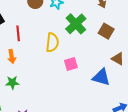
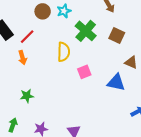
red line: (18, 33) -> (27, 37), moved, turned 56
orange arrow: (12, 57) -> (22, 58), moved

